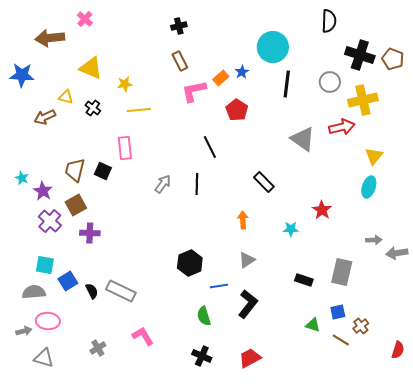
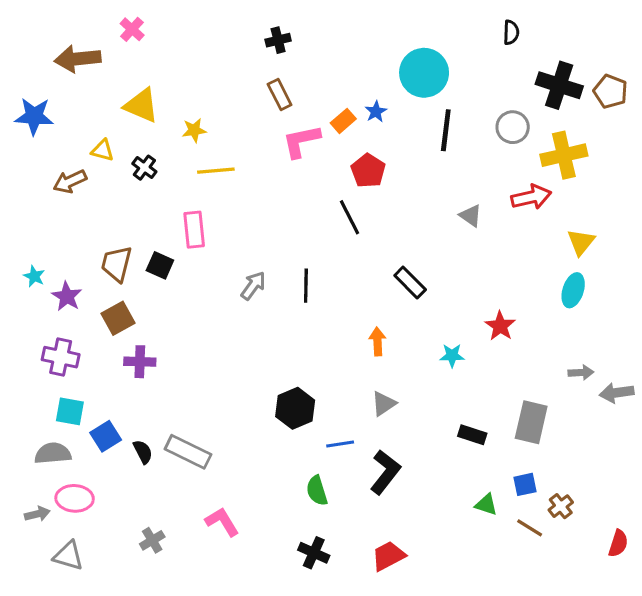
black semicircle: (329, 21) -> (511, 32), size x0.7
gray triangle: (303, 139) -> (471, 216), size x0.6
black line: (210, 147) -> (349, 217), moved
purple cross: (50, 221) -> (61, 357), moved, turned -30

